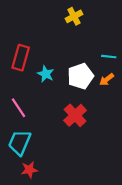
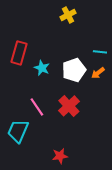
pink line: (18, 108) -> (37, 107), moved
red star: (29, 170) -> (60, 156), moved

